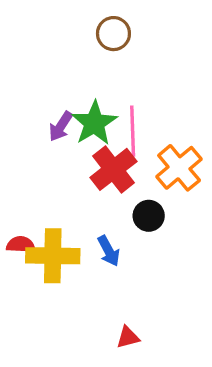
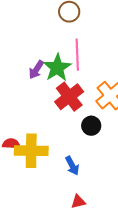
pink line: (133, 131) -> (77, 55), moved
blue arrow: (109, 251) -> (72, 166), moved

